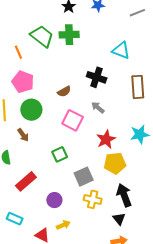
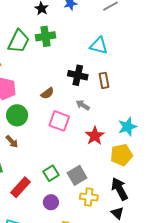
green trapezoid: (42, 36) -> (19, 41), turned 85
brown rectangle: (138, 87) -> (104, 80), moved, size x0.7
green square: (60, 154) -> (51, 173), moved
yellow pentagon: (115, 163) -> (121, 155), moved

